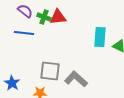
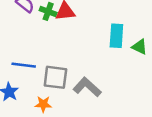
blue line: (24, 33) -> (24, 65), moved

